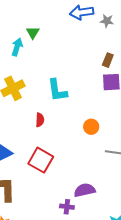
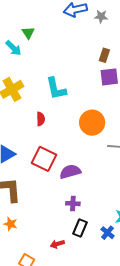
cyan arrow: (17, 47) -> (13, 48), turned 120
orange circle: (91, 127) -> (92, 123), size x1.6
purple semicircle: (85, 190) -> (70, 172), moved

